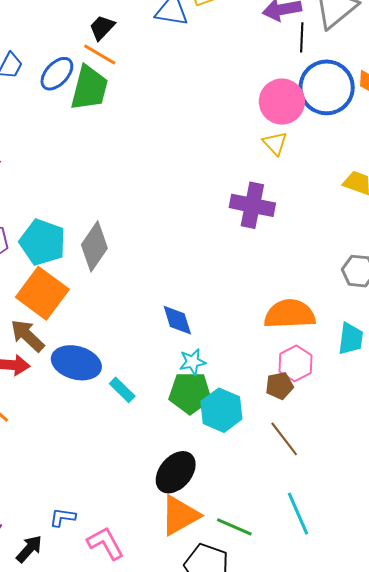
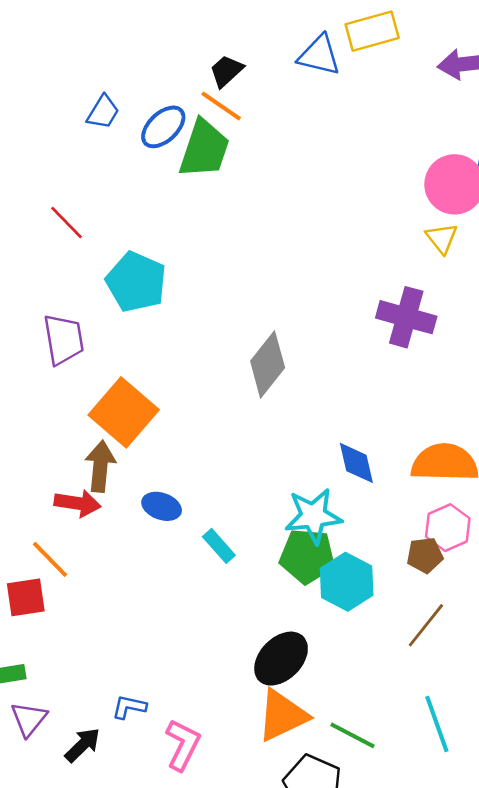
cyan pentagon: (43, 242) -> (136, 282), moved
gray diamond: (94, 246) -> (268, 364), moved
blue diamond: (177, 320) -> (356, 463), moved
brown arrow: (27, 336) -> (100, 466), turned 48
cyan star: (192, 362) -> (313, 516), size x1.6
blue ellipse: (76, 363) -> (162, 506), size x0.6
brown line: (284, 439) -> (426, 625), turned 72
pink L-shape: (105, 543) -> (183, 745), turned 51

